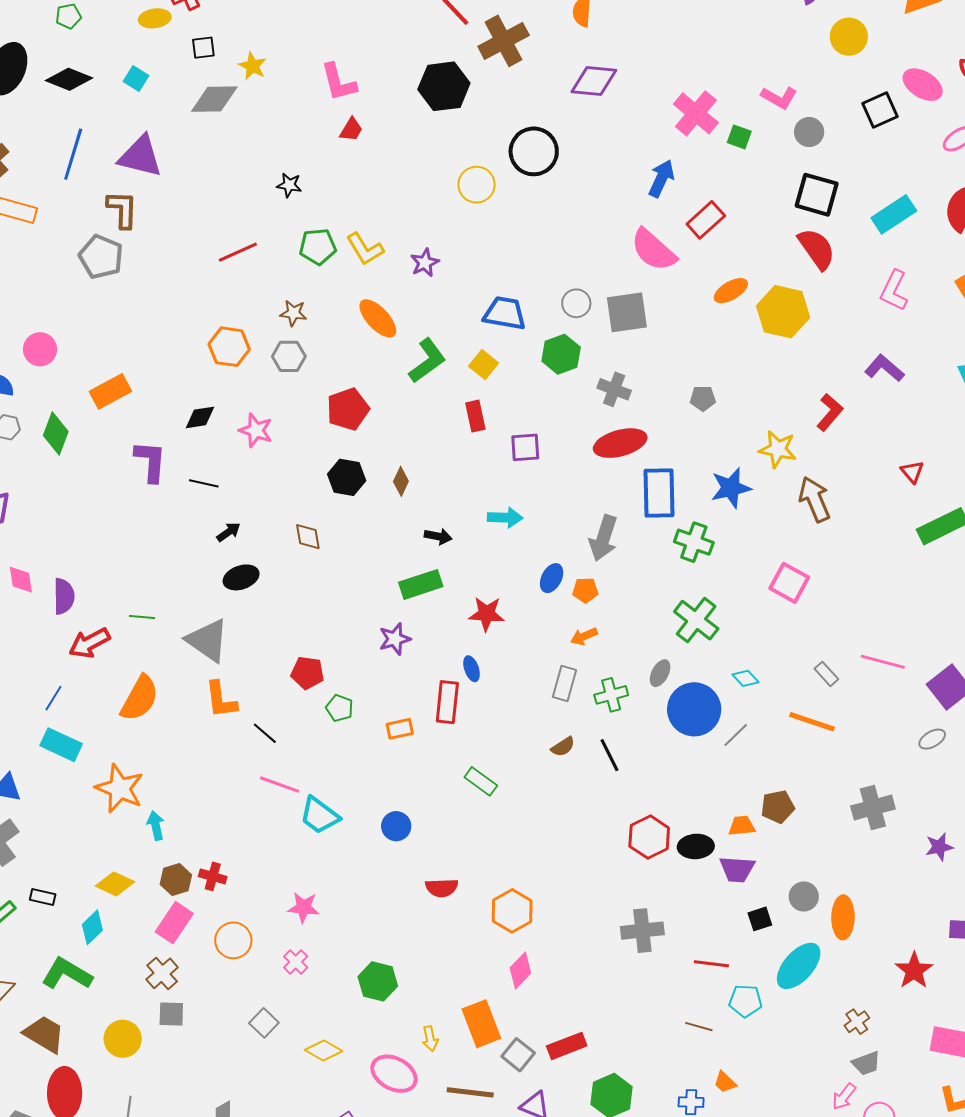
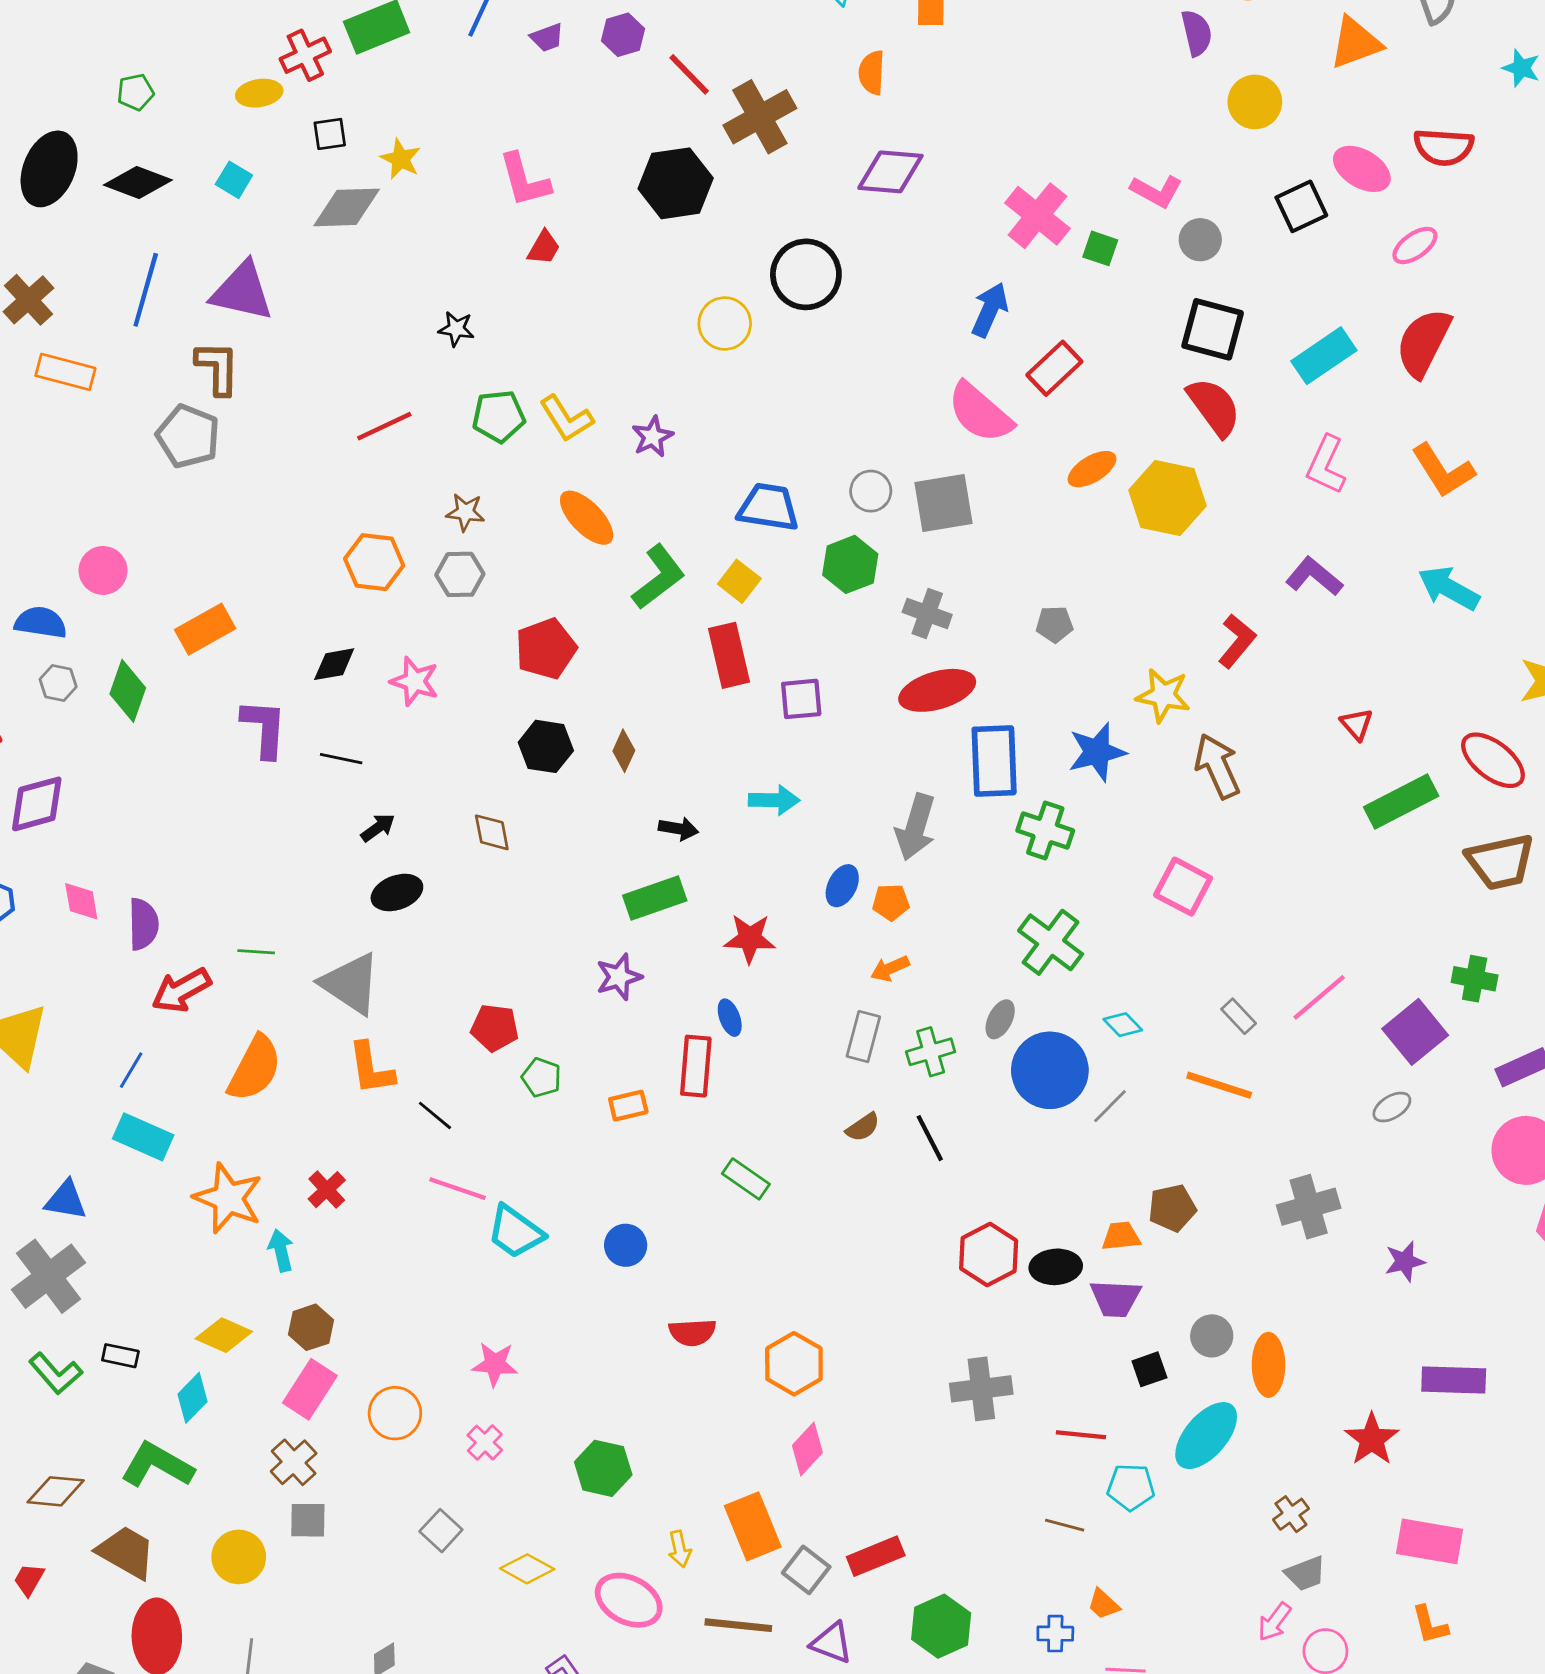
red rectangle: (475, 416) -> (729, 655), size x1.4
pink line: (883, 662) -> (1319, 997), turned -54
red cross: (213, 876) -> (327, 1190), moved, turned 32

